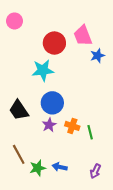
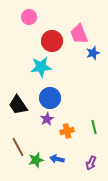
pink circle: (14, 21) -> (29, 17), moved
orange cross: (72, 126) -> (67, 131), moved, turned -32
green line: (90, 132) -> (94, 127), moved

